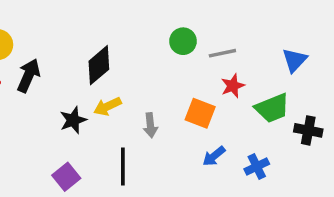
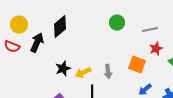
green circle: (183, 41) -> (117, 23), moved
black diamond: (99, 65) -> (60, 27), moved
yellow arrow: (107, 106) -> (83, 73), moved

